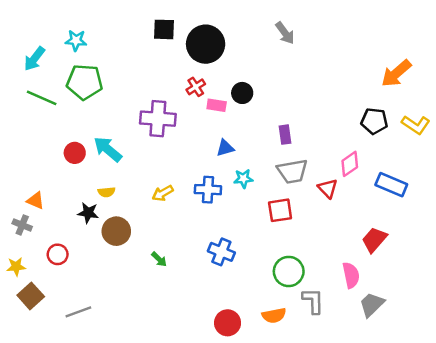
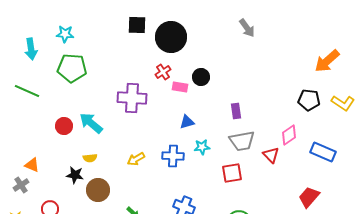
gray arrow: (285, 33) -> (247, 28), moved
cyan arrow: (34, 59) -> (31, 49), turned -45
green line: (42, 98) -> (27, 91), moved
gray cross: (22, 225) -> (21, 185), turned 35

